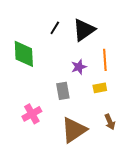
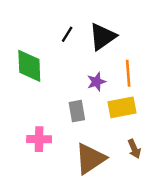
yellow rectangle: (100, 88) -> (122, 107), size x1.6
pink cross: (32, 114) -> (39, 139), turned 30

